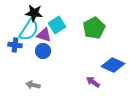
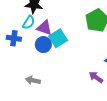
cyan square: (57, 25) -> (58, 38), moved
cyan semicircle: (29, 30) -> (29, 22), size x0.6

